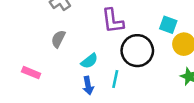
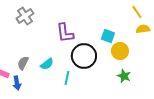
gray semicircle: (58, 39) -> (23, 63), moved
blue arrow: (88, 86) -> (17, 83), moved

